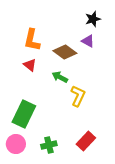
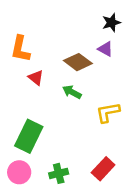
orange L-shape: (32, 40) -> (20, 49), moved
yellow L-shape: (78, 96) -> (108, 112), moved, turned -125

